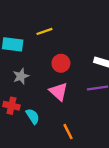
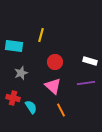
yellow line: (44, 31) -> (41, 35), turned -56
orange line: (68, 132) -> (61, 110), moved

